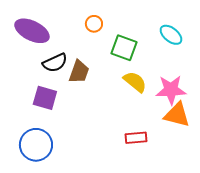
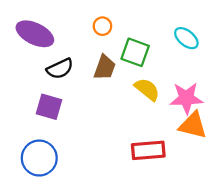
brown trapezoid: (79, 72) -> (105, 68), moved
red rectangle: (136, 138) -> (148, 150), size x1.4

